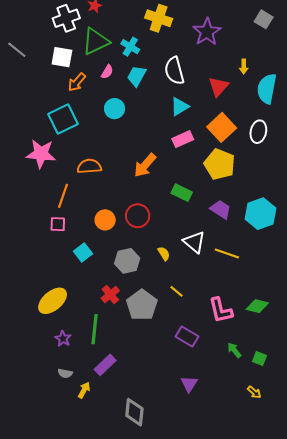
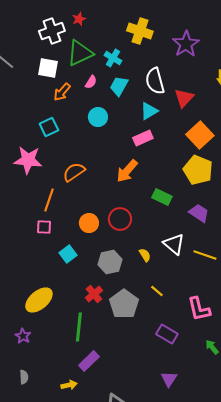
red triangle: (218, 87) -> (184, 98), moved
cyan triangle: (180, 106) -> (149, 111), moved
cyan square: (63, 119) -> (49, 127), size x0.7
pink rectangle: (183, 139) -> (143, 138), moved
orange semicircle: (89, 166) -> (74, 172), turned -30
purple star: (63, 339) -> (23, 336), moved
gray semicircle: (65, 373) -> (24, 377), moved, turned -104
yellow arrow: (84, 390) -> (69, 385), turned 49

